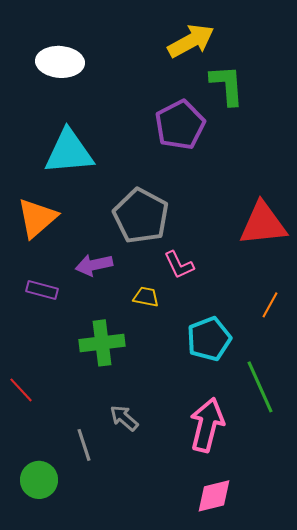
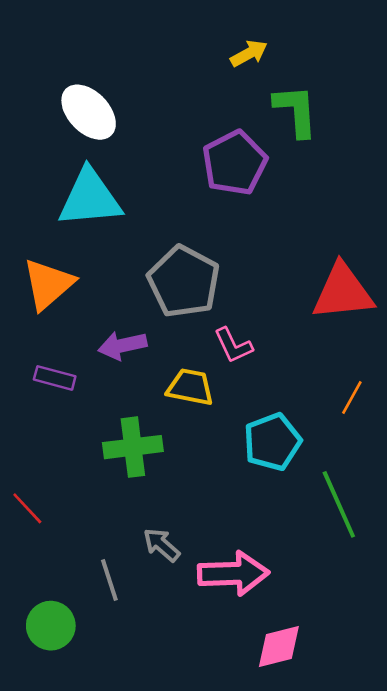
yellow arrow: (191, 41) -> (249, 53), size x0.6
white ellipse: (60, 62) -> (89, 112), moved, turned 42
yellow trapezoid: (146, 297) -> (190, 387), size x1.4
pink arrow: (207, 425) -> (233, 573), moved, turned 74

